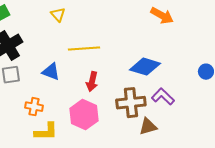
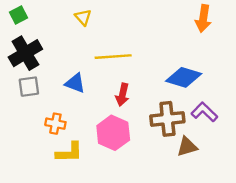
orange arrow: (162, 16) -> (203, 18), turned 70

